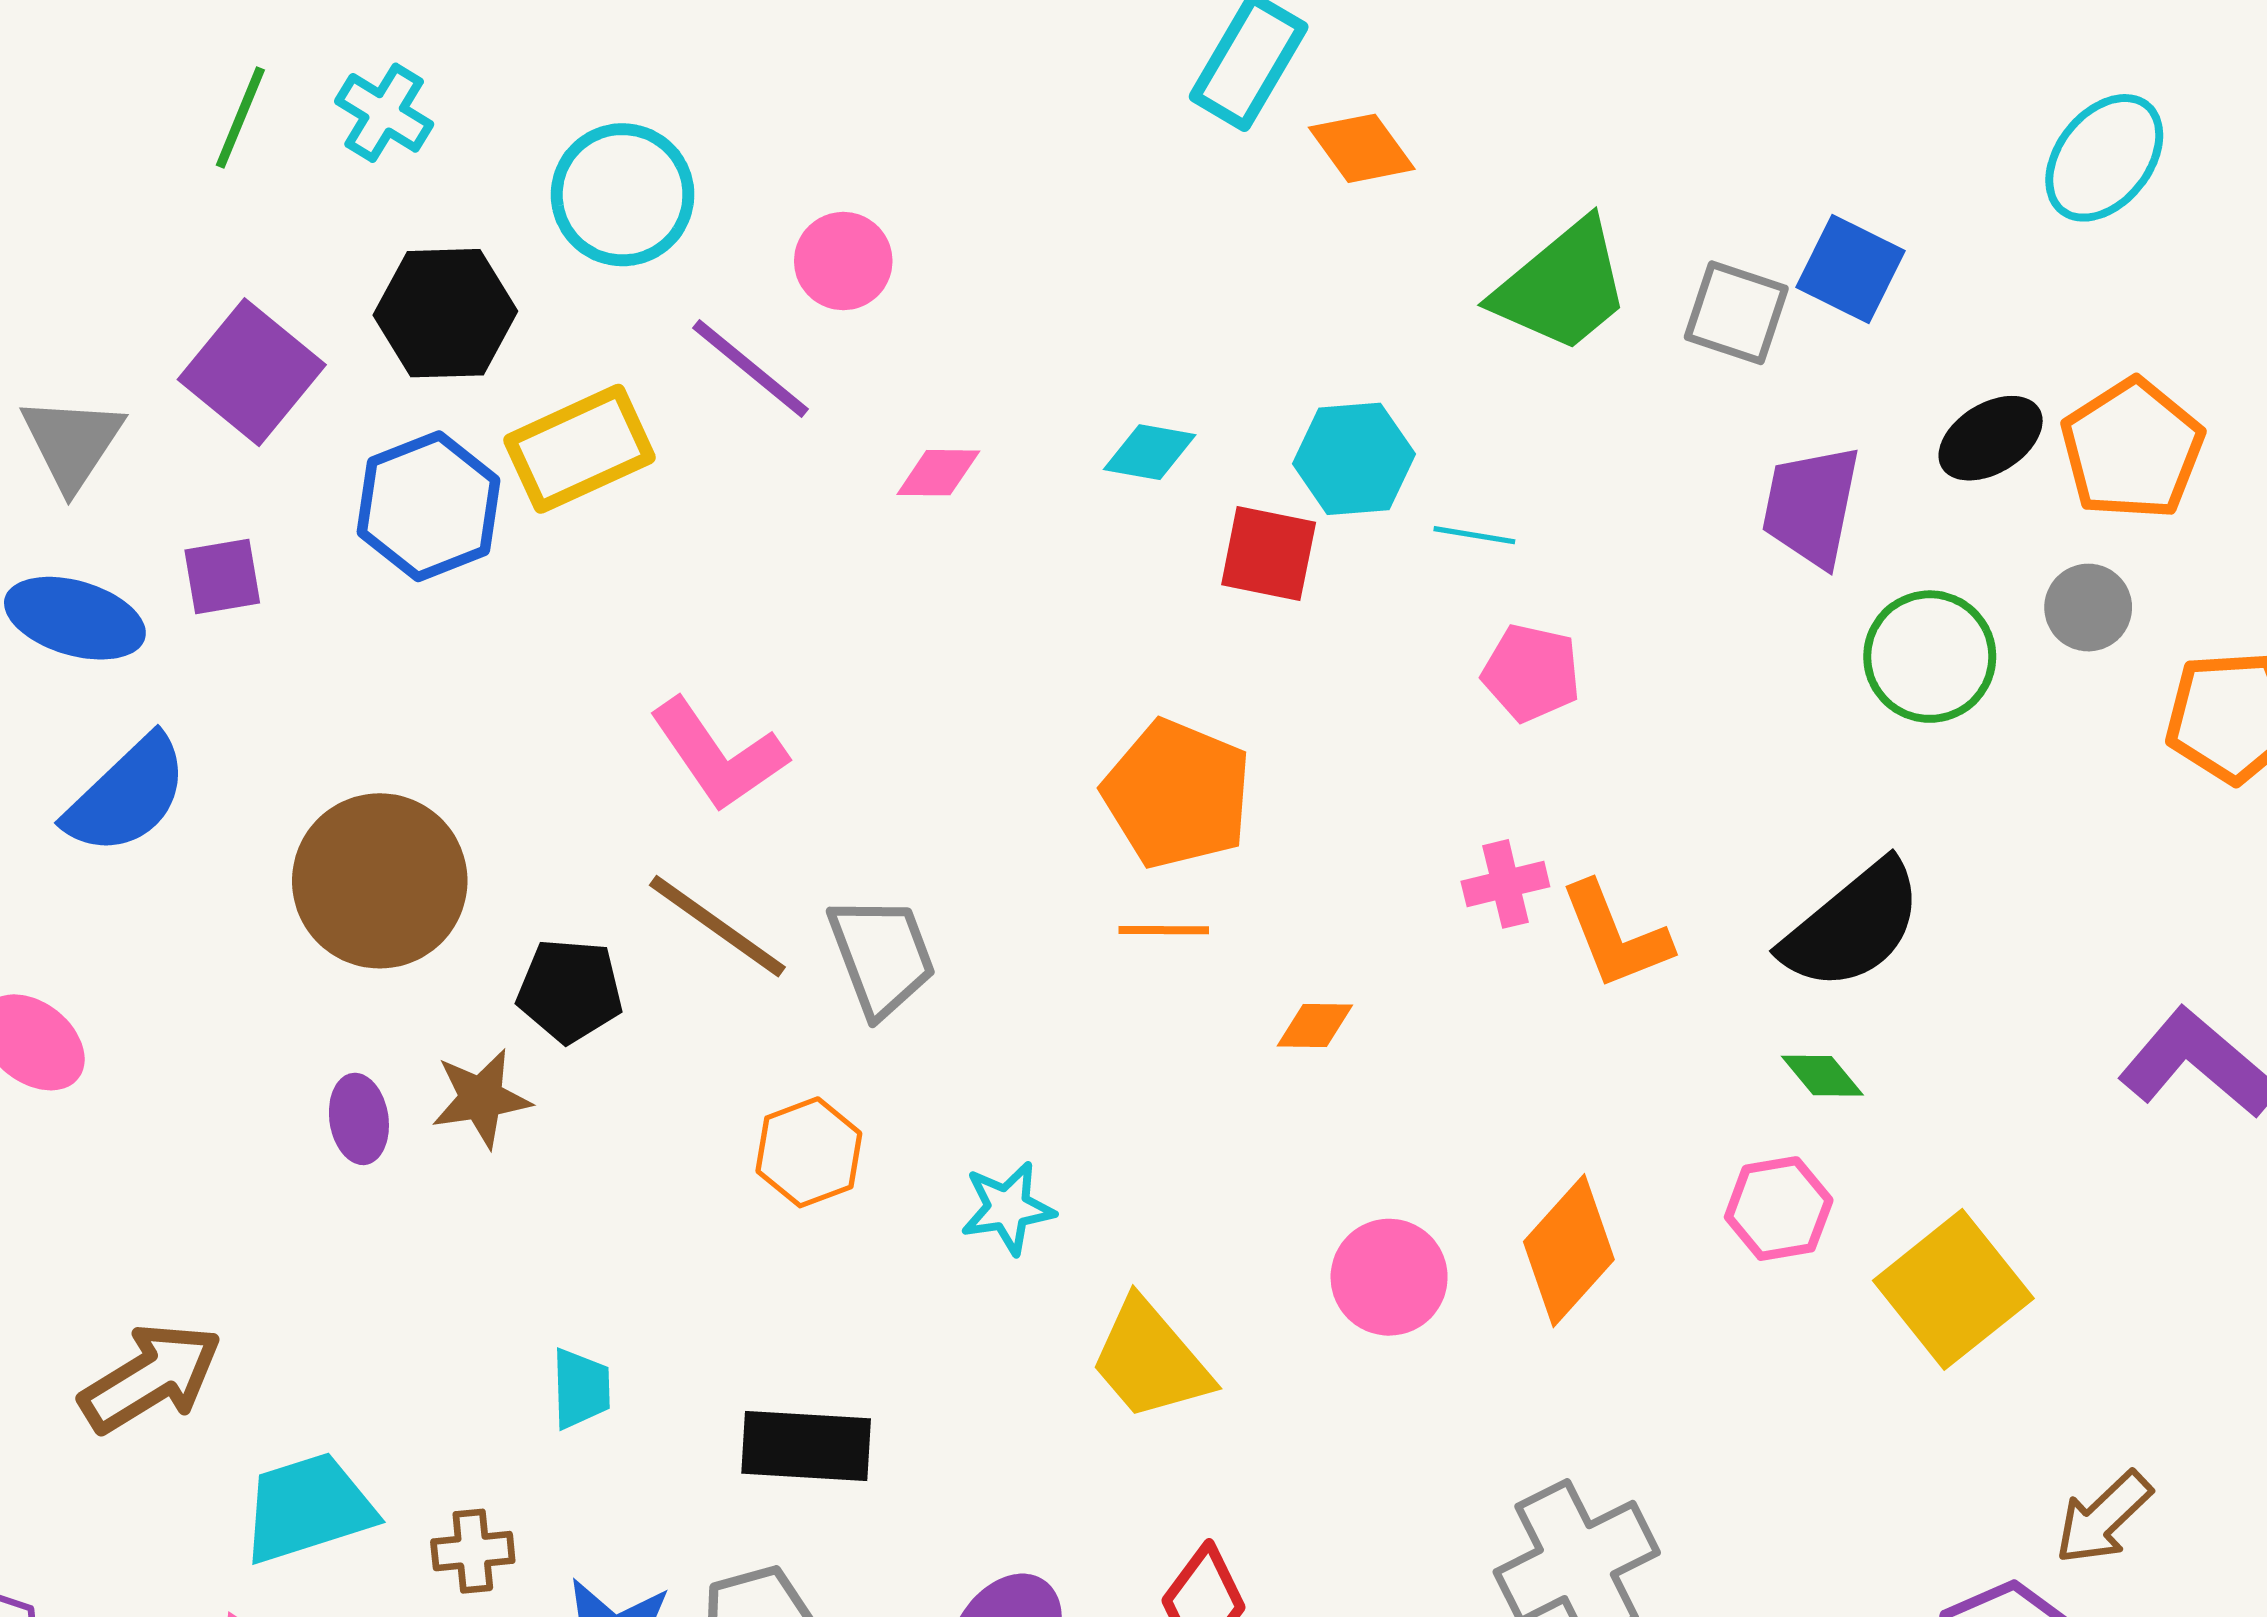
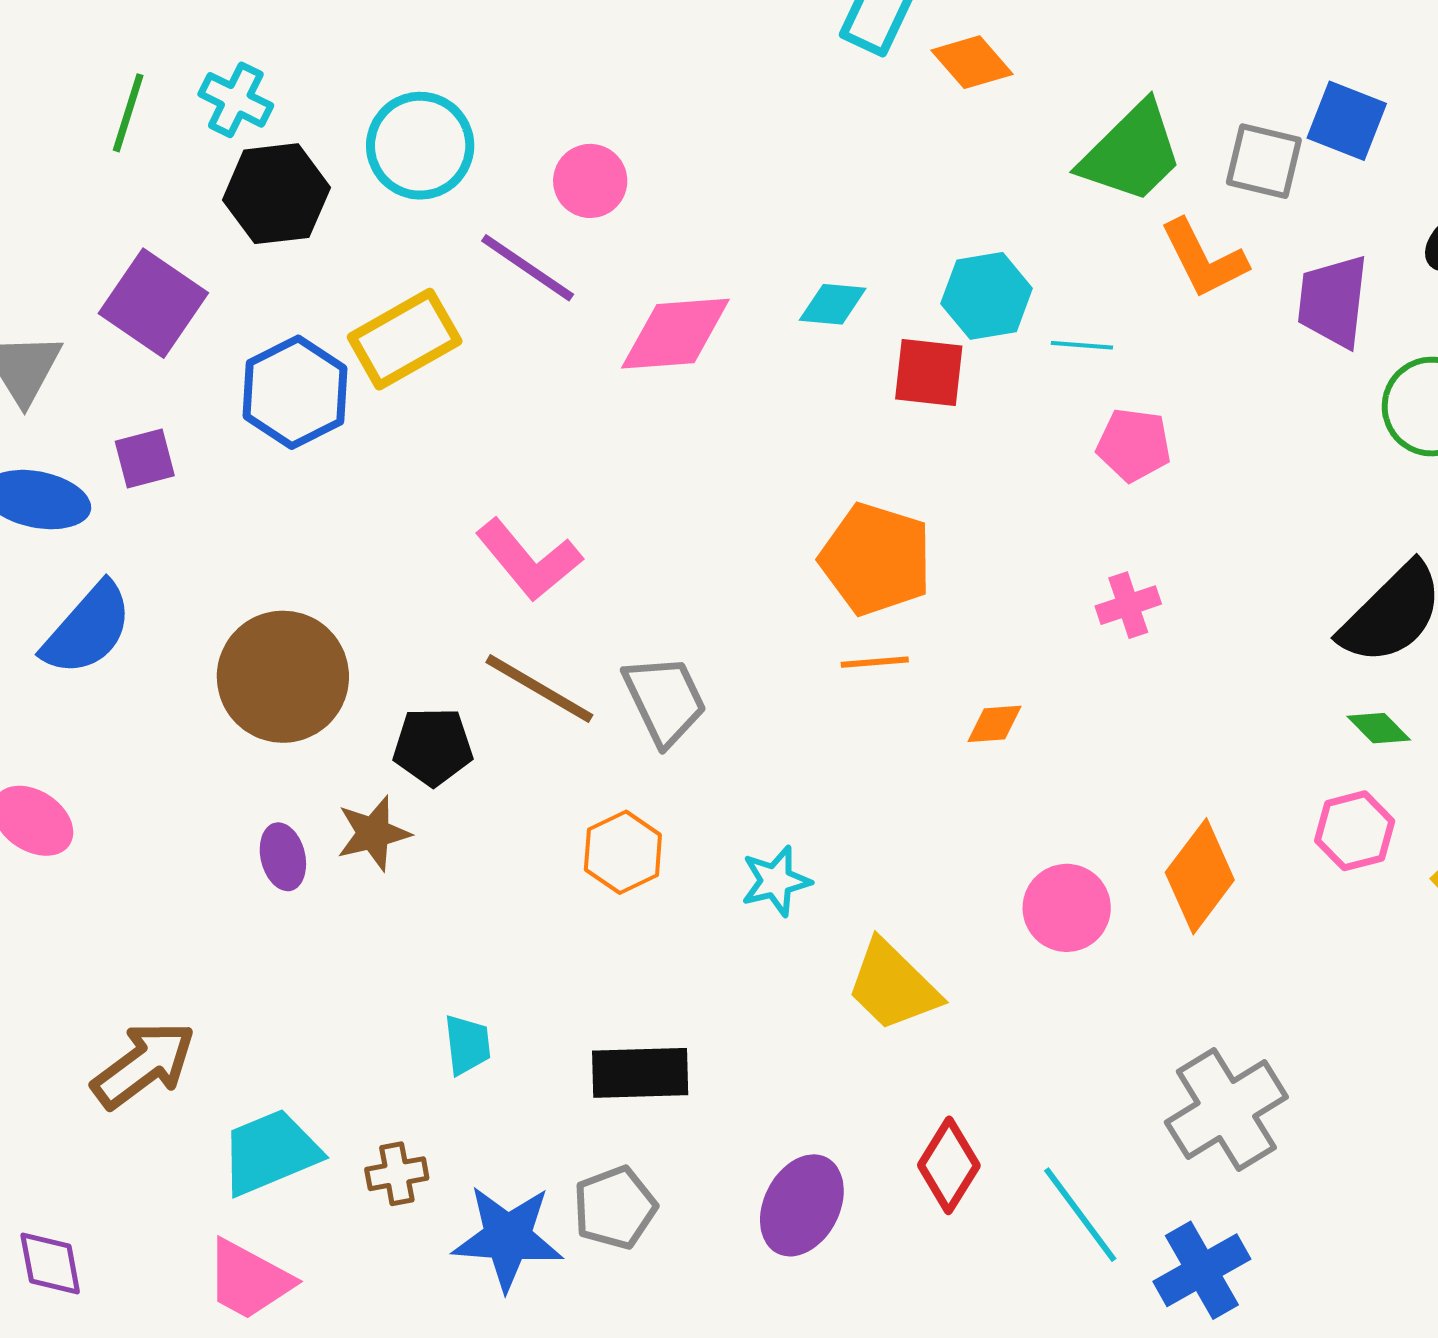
black hexagon: (445, 313) -> (276, 194), moved
pink diamond: (938, 473) -> (675, 334), size x1.8
orange L-shape: (1615, 936) -> (1204, 259), moved

